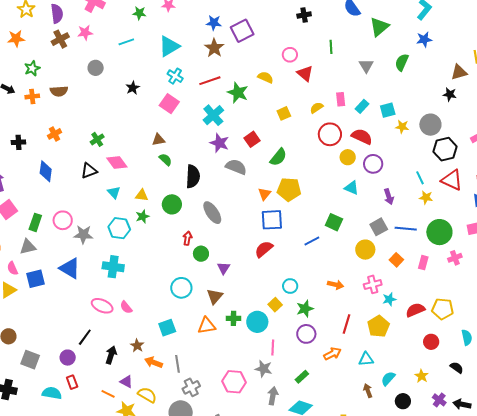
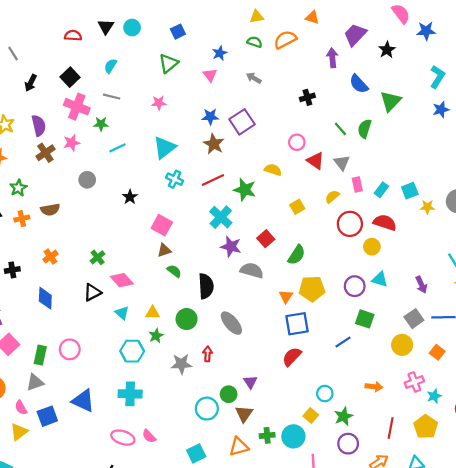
green star: (139, 13) -> (101, 124), moved
green line: (331, 47) -> (340, 129), turned -32
green semicircle: (402, 62) -> (365, 129), moved
gray triangle: (366, 66) -> (342, 163), moved
pink square: (169, 104) -> (162, 225), moved
purple circle: (373, 164) -> (355, 286), moved
gray star: (83, 234) -> (181, 364), moved
green circle: (201, 254) -> (229, 394), moved

